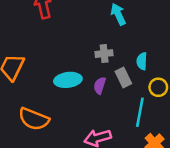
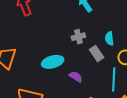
purple semicircle: (100, 86) -> (76, 77), moved, turned 112

